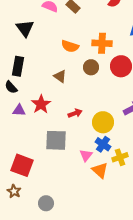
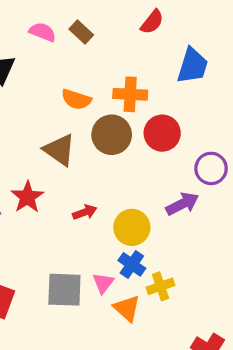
brown circle: (91, 67) -> (112, 135), size x1.5
brown triangle: (60, 76) -> (59, 150), size x1.5
gray square: (56, 140) -> (64, 290), moved

